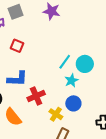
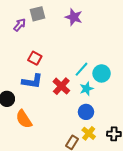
red square: (17, 46) -> (35, 58), moved
red cross: (36, 96) -> (61, 86), moved, turned -30
yellow cross: (56, 114) -> (89, 133), moved

